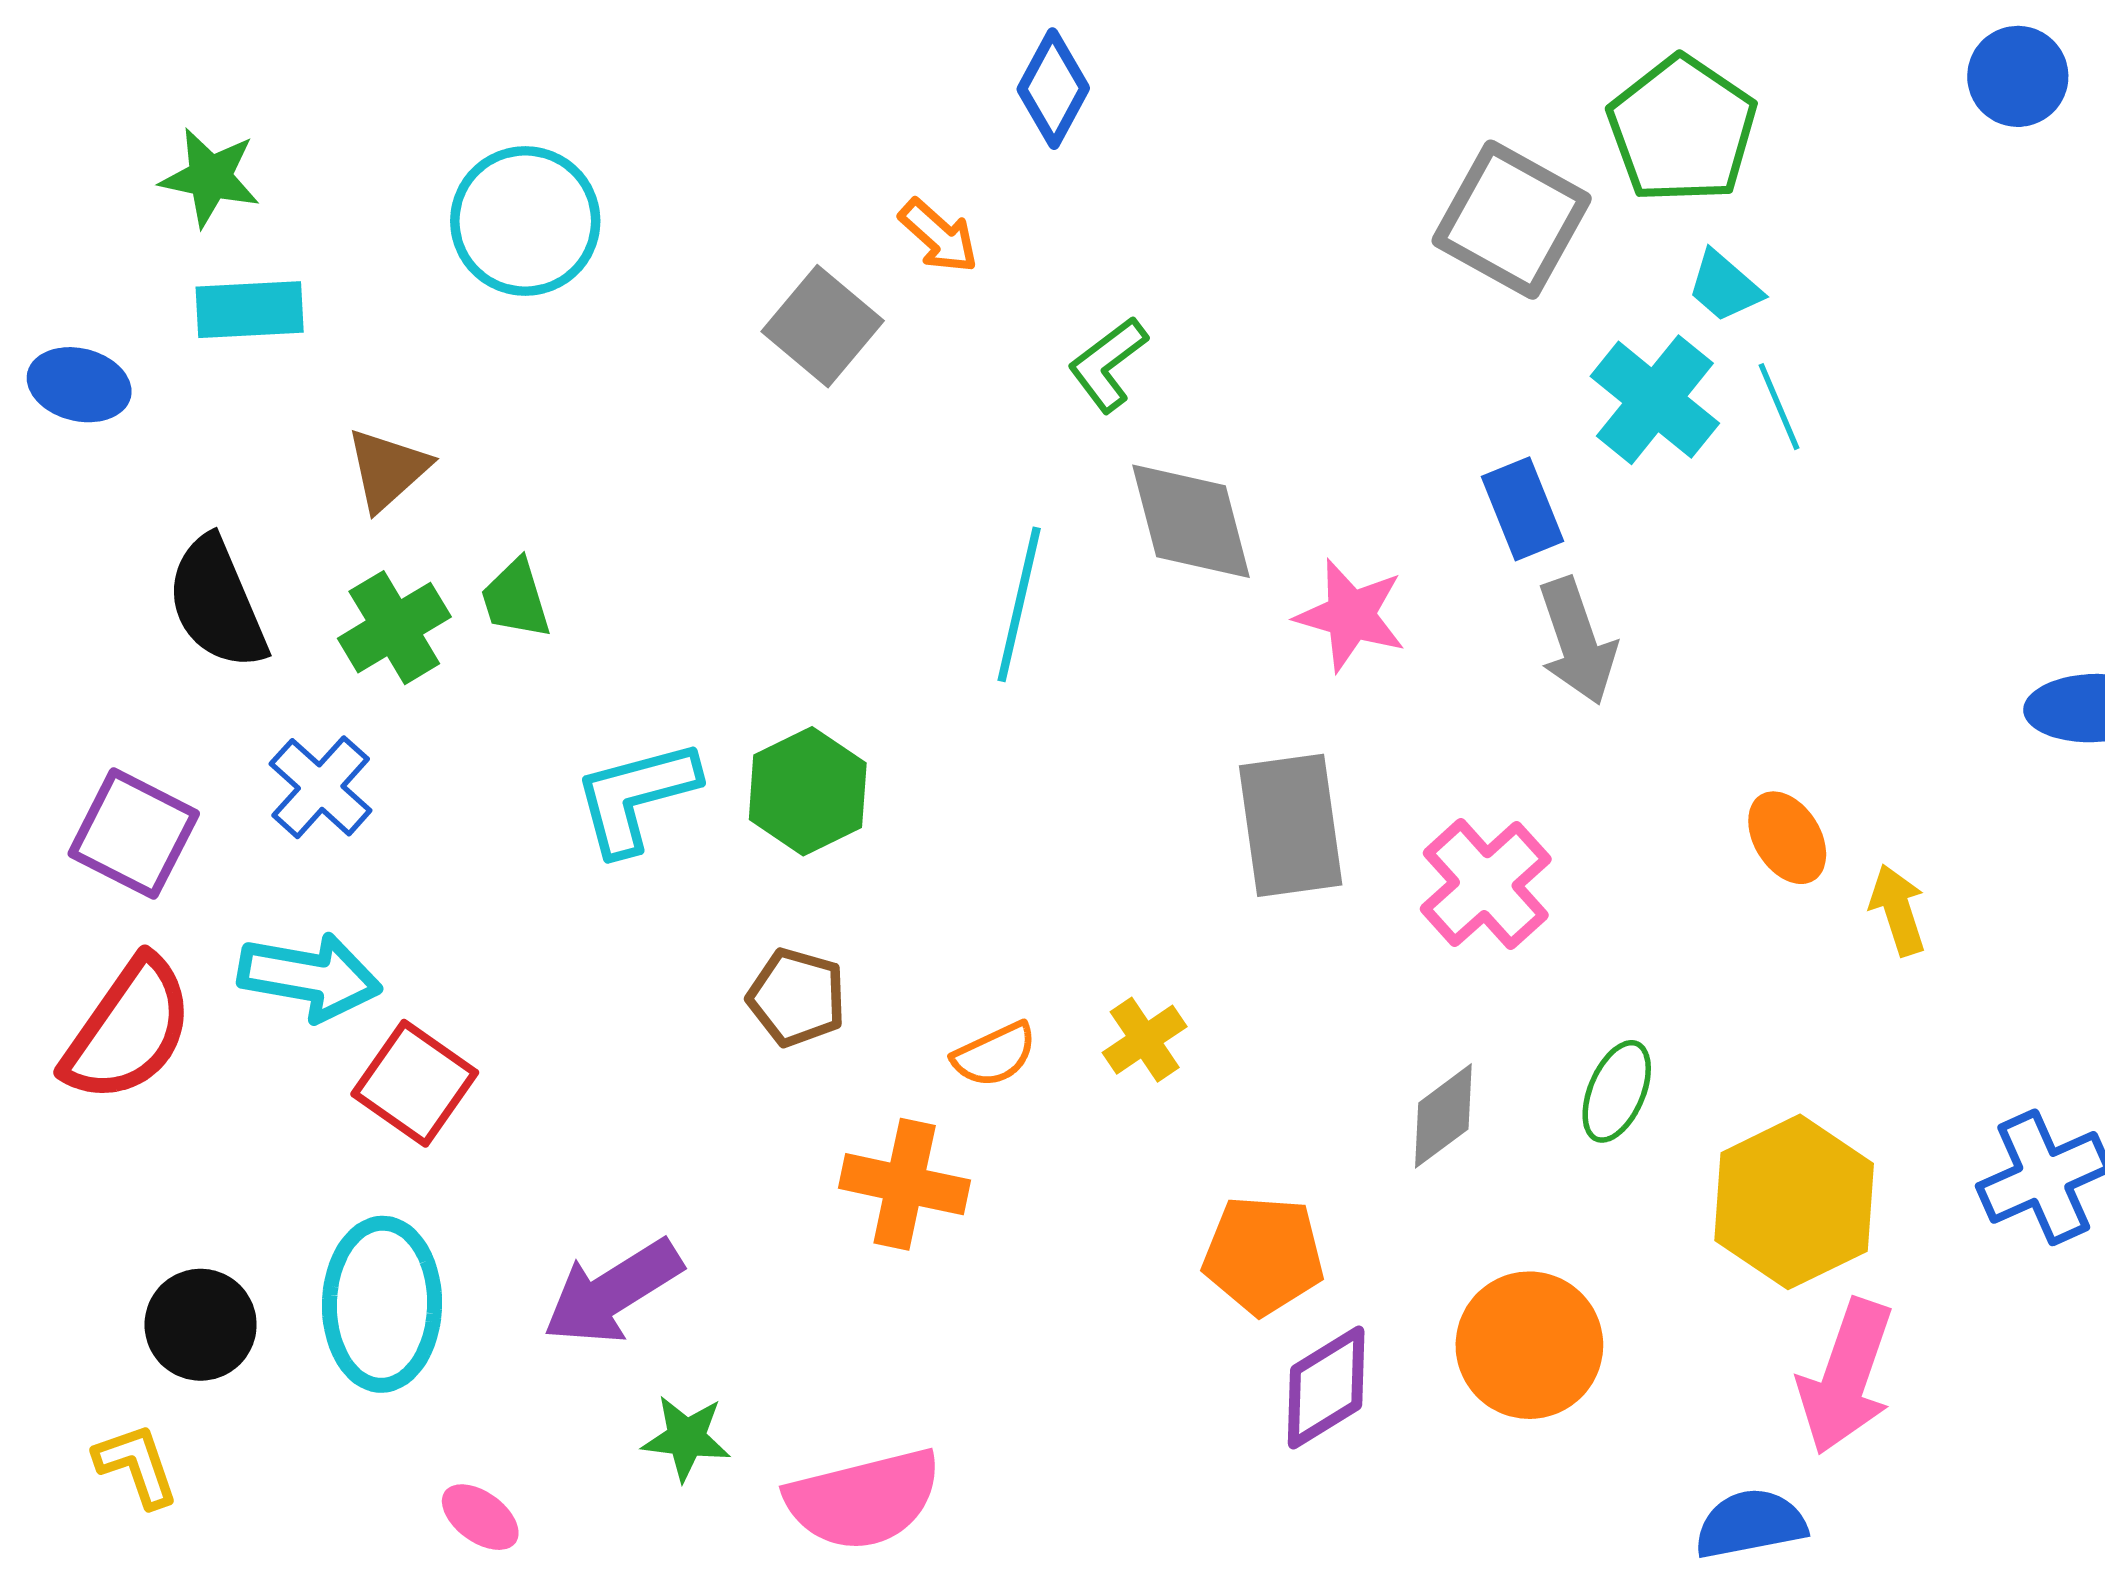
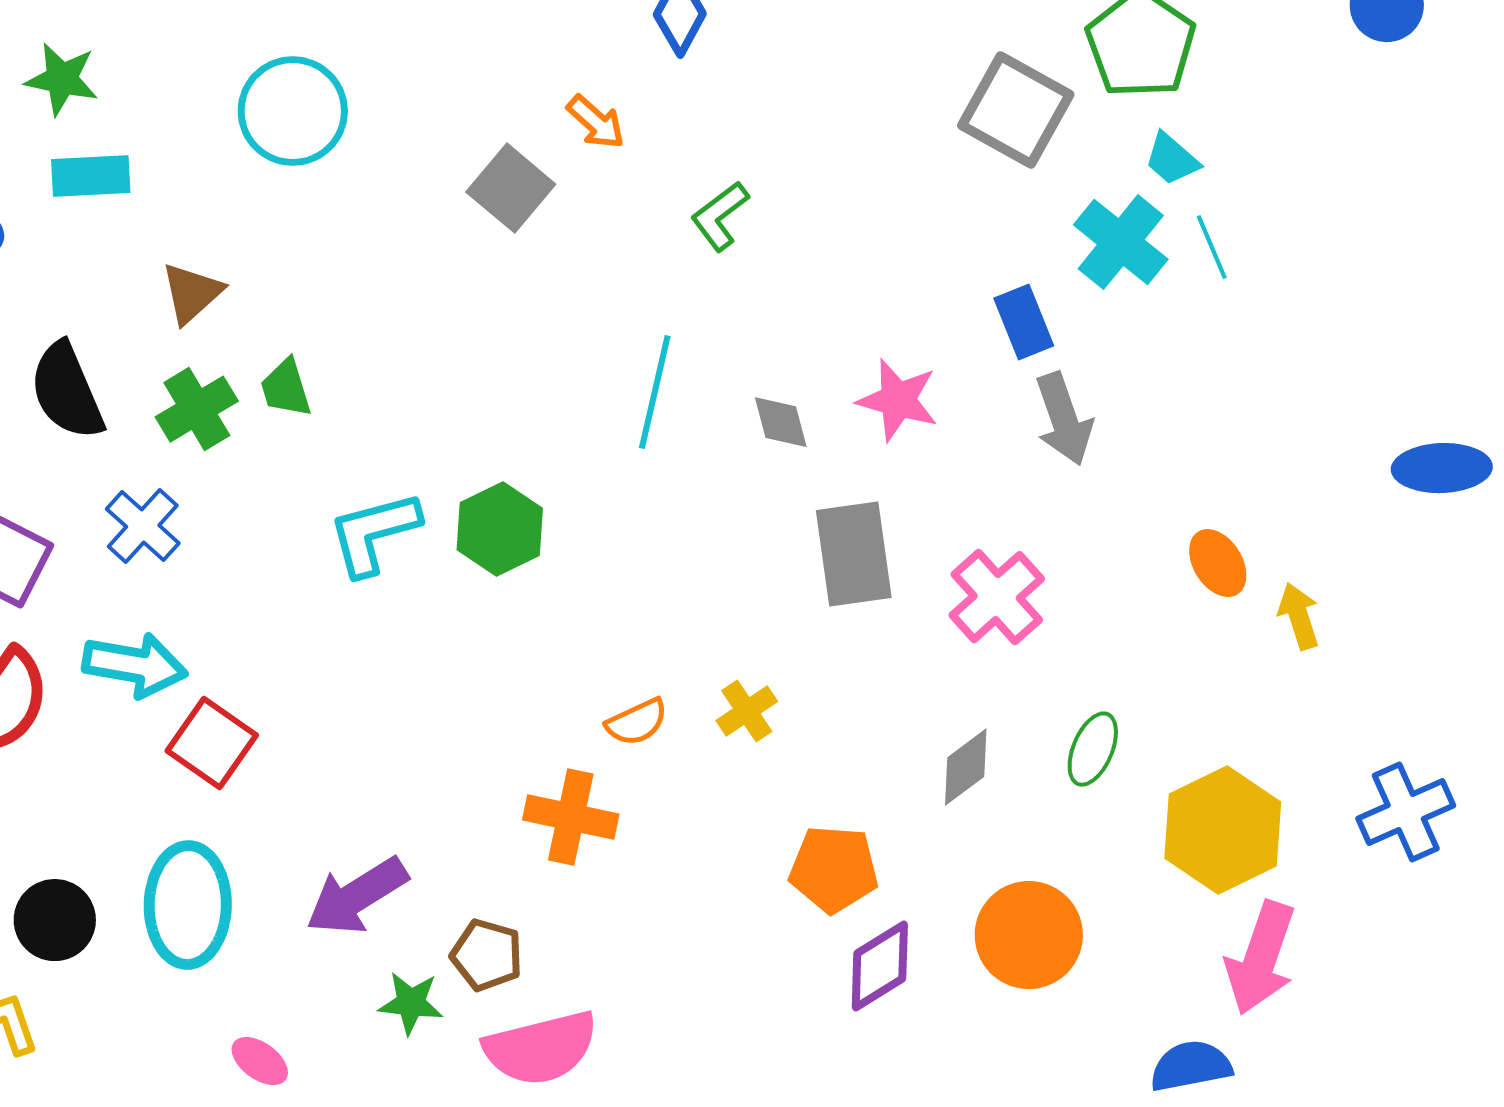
gray diamond: (1191, 521) -> (781, 422), moved, size x0.6
brown pentagon: (797, 997) -> (487, 955), moved

